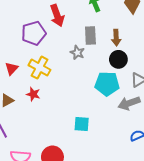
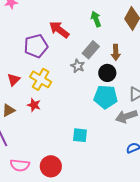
red arrow: (57, 16) -> (59, 30), turned 145
gray rectangle: (90, 35) -> (91, 50), turned 42
black circle: (118, 59) -> (107, 73), moved

